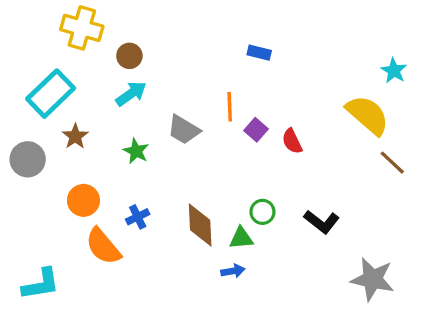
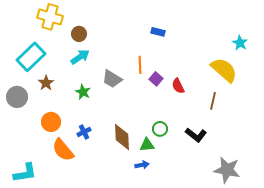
brown line: (392, 163) -> (213, 101), moved, turned 60

